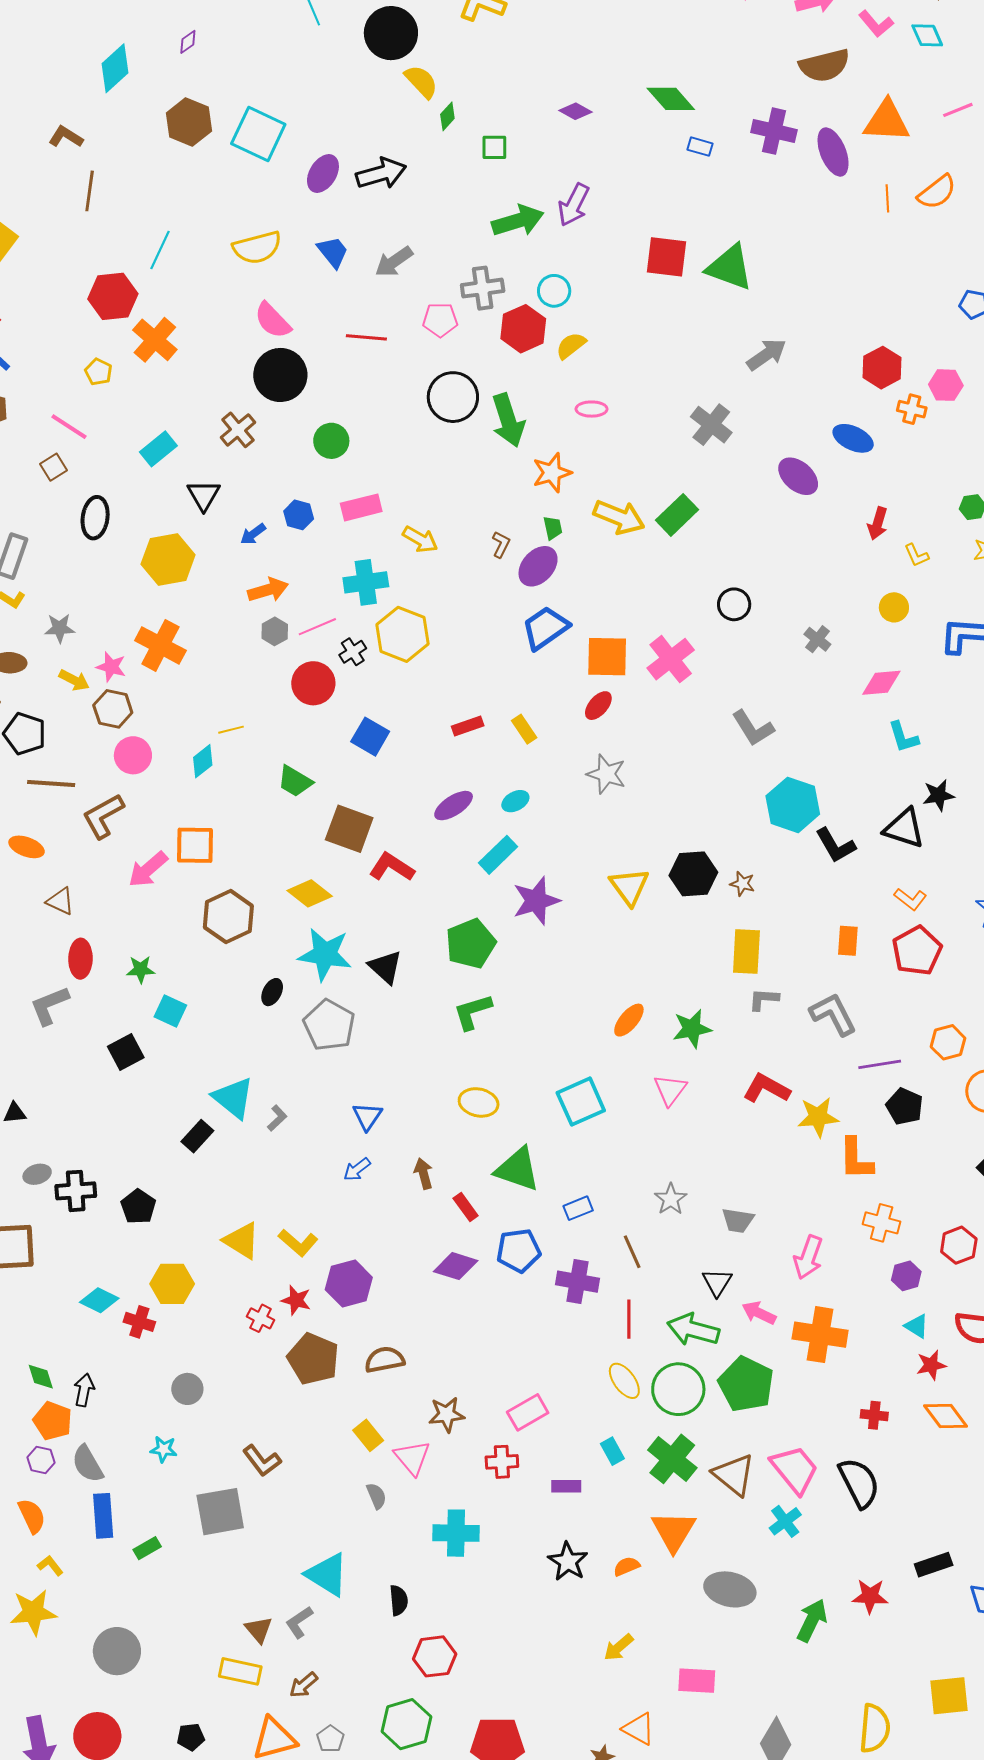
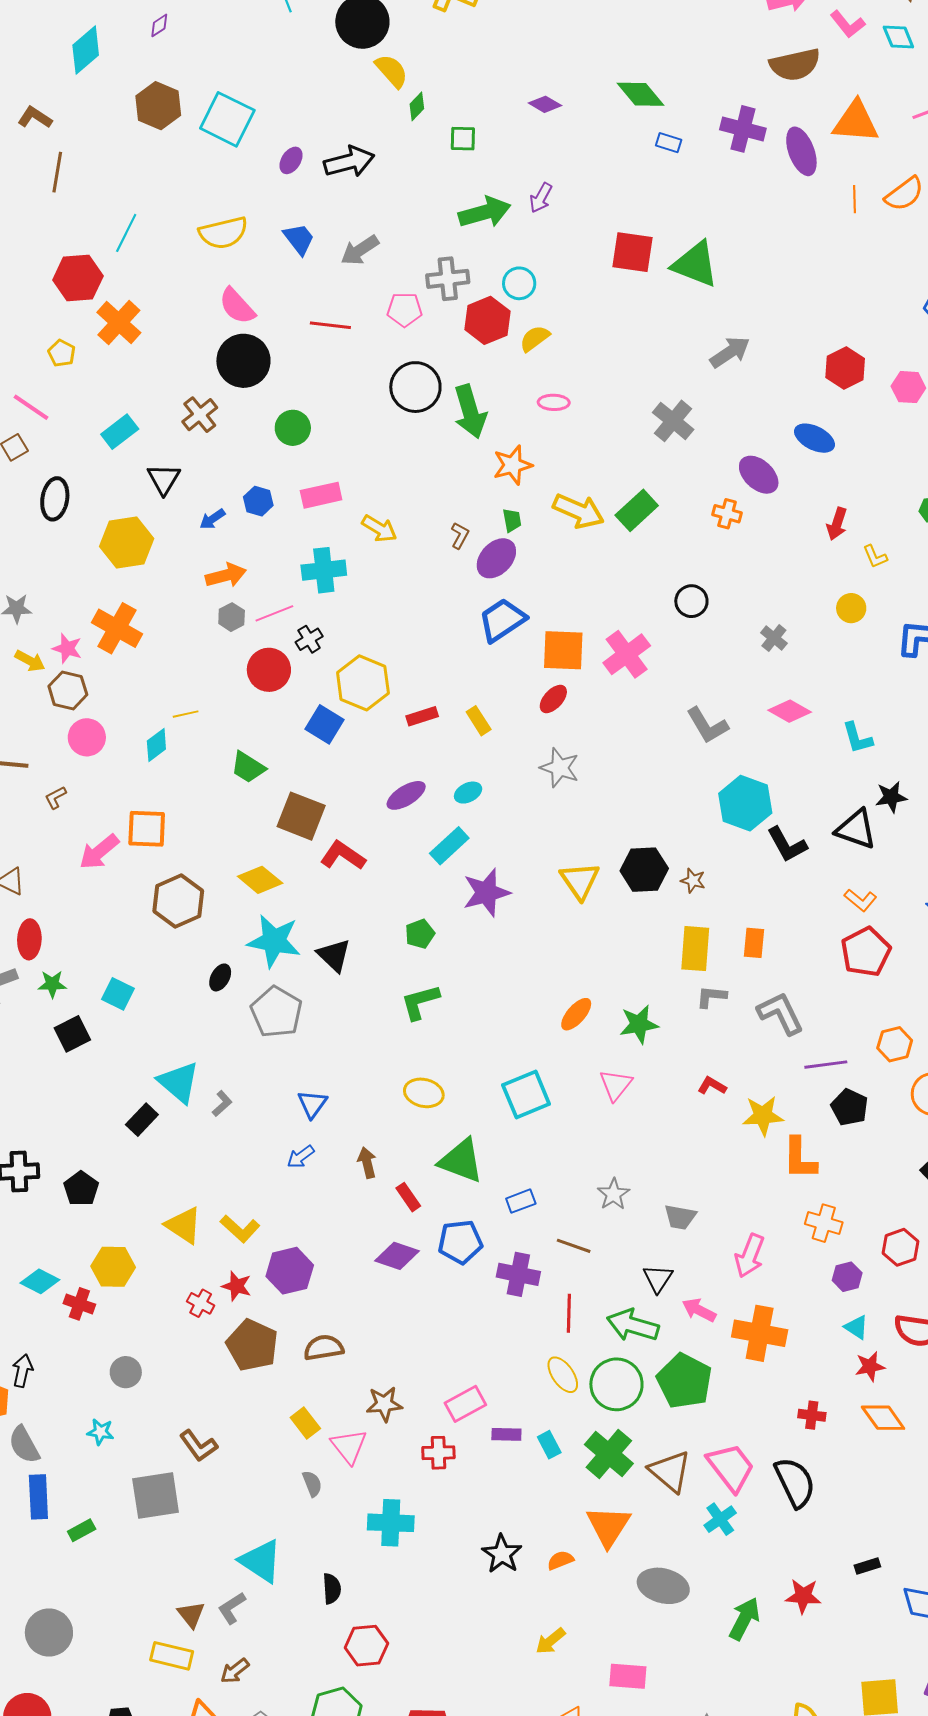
purple ellipse: (323, 174) -> (291, 160), size x0.7
purple arrow: (574, 205) -> (541, 198), size x0.7
orange cross: (912, 409) -> (727, 514), moved
yellow hexagon: (402, 634) -> (363, 683), moved
pink diamond: (881, 683) -> (790, 711), moved, turned 33
brown L-shape: (103, 816) -> (56, 797), size x0.5
orange rectangle: (848, 941) -> (754, 943), moved
green pentagon: (471, 944) -> (420, 934), size x0.6
green star: (141, 969) -> (52, 984), moved
red L-shape: (766, 1088) -> (712, 1086), size x0.6
brown line: (632, 1252) -> (574, 1246), turned -48
purple rectangle: (566, 1486) -> (506, 1434), moved
black rectangle: (934, 1565) -> (867, 1566), size x0.7

